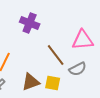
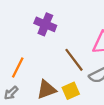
yellow square: (53, 83) -> (71, 91), turned -35

